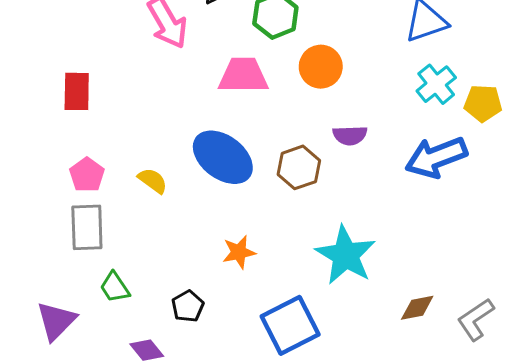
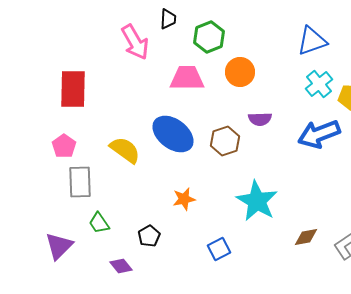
red rectangle: (77, 91) -> (73, 89), size x1.4
pink pentagon: (87, 175) -> (64, 146), moved
yellow semicircle: (153, 181) -> (125, 150), size x1.5
blue square: (290, 325) -> (219, 249), size x0.6

